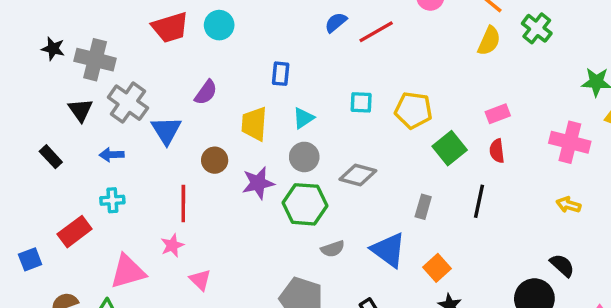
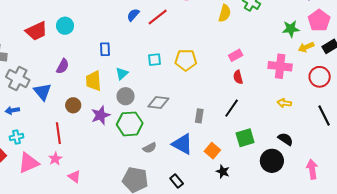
green square: (450, 148) -> (245, 138), moved, turned 30
black line: (479, 201) -> (232, 108), turned 30
pink triangle: (128, 272) -> (29, 163), moved

